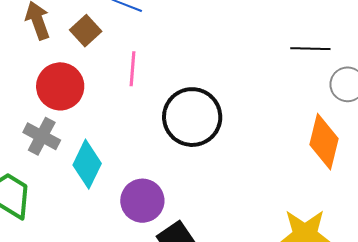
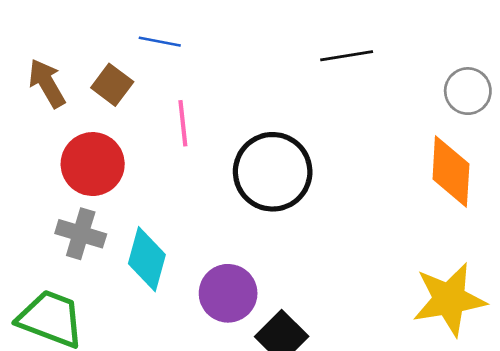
black line: (310, 49) -> (347, 56), moved

